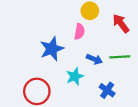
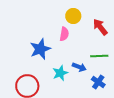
blue arrow: (94, 59) -> (79, 67), moved
blue cross: (107, 90) -> (98, 82), moved

